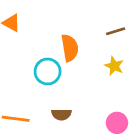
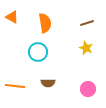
orange semicircle: (70, 48) -> (45, 23), moved

